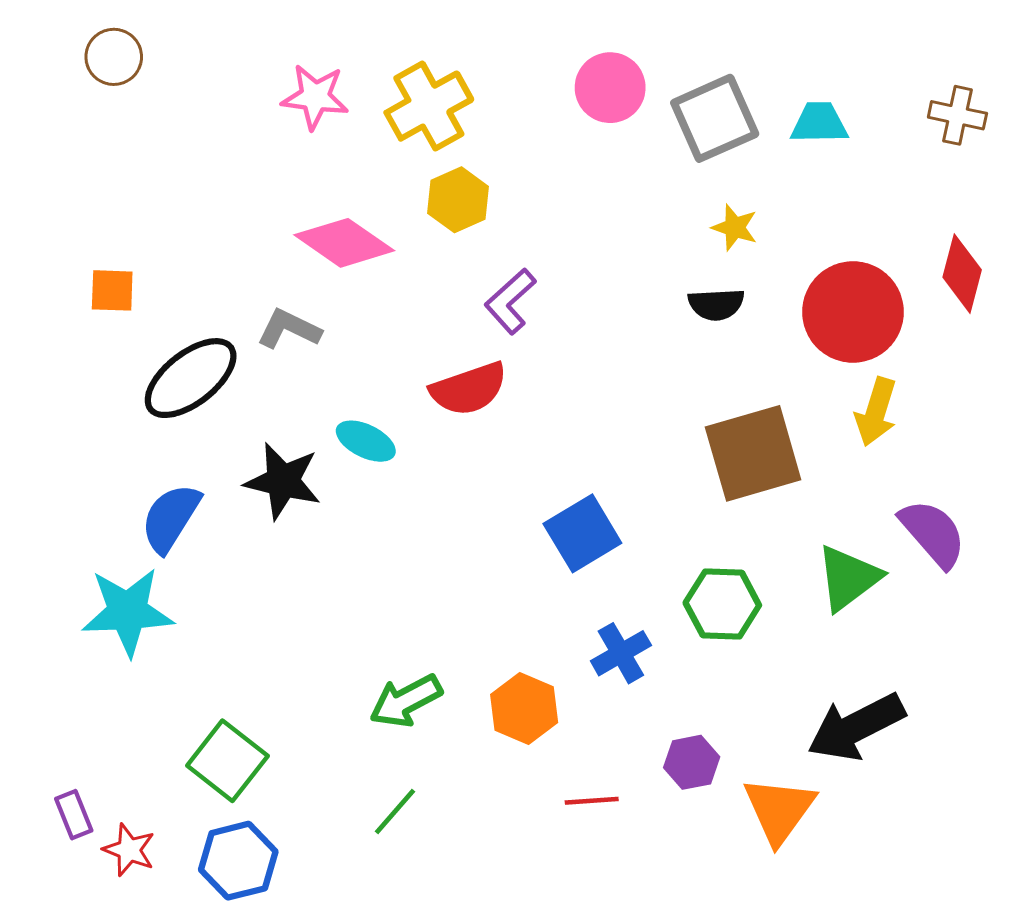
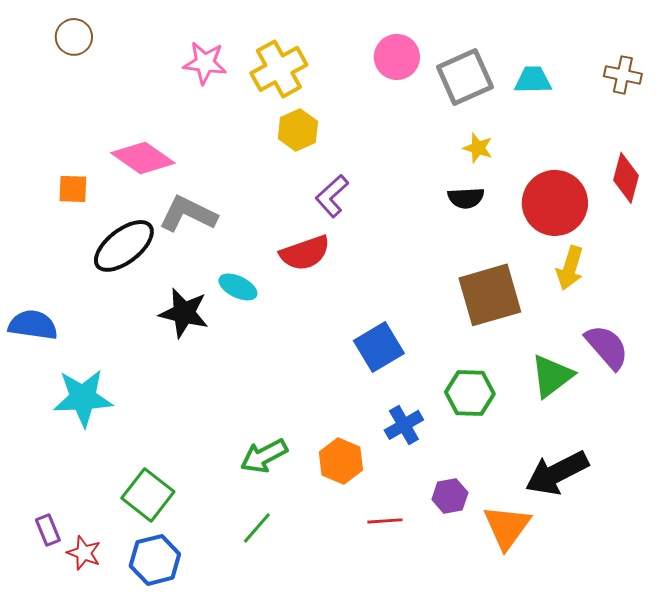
pink diamond: (344, 243) -> (143, 158), moved
gray L-shape: (289, 329) -> (188, 214), size x1.4
blue semicircle: (171, 518) -> (33, 325), moved, turned 66

